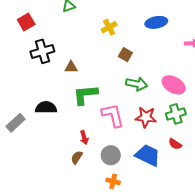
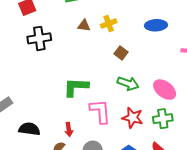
brown triangle: (71, 67) -> (84, 26), moved
black semicircle: (46, 108) -> (29, 129), moved

